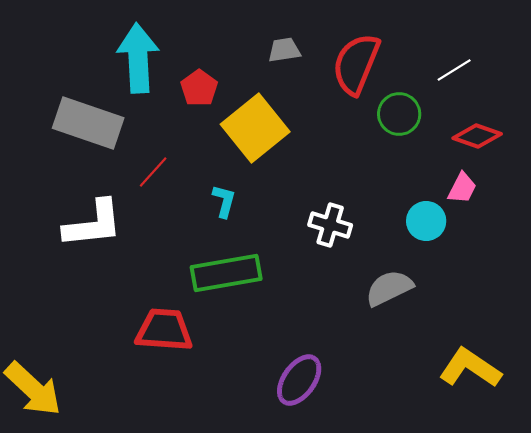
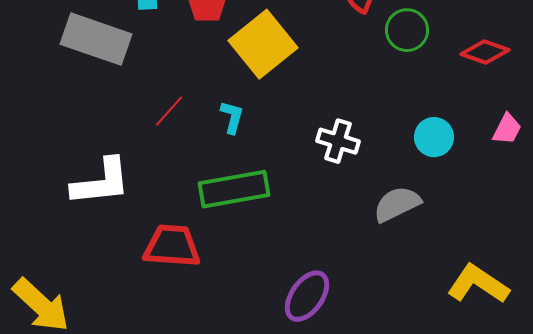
red line: (153, 172) -> (169, 111), moved
pink trapezoid: (462, 188) -> (507, 129), moved
white L-shape: (93, 224) -> (101, 182), moved

